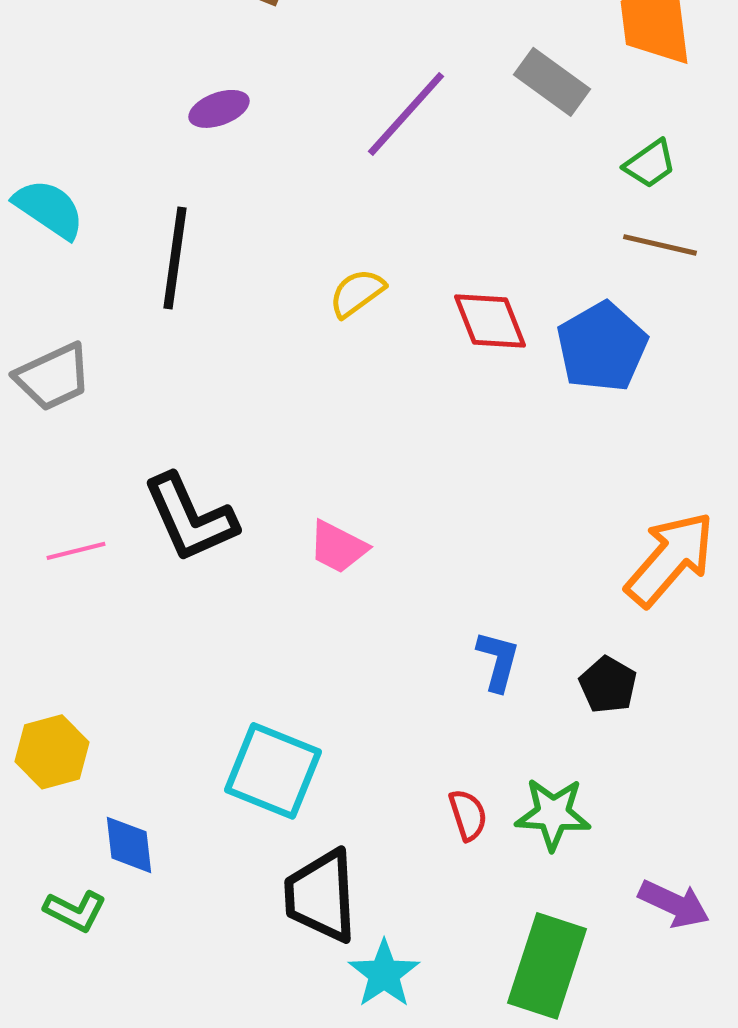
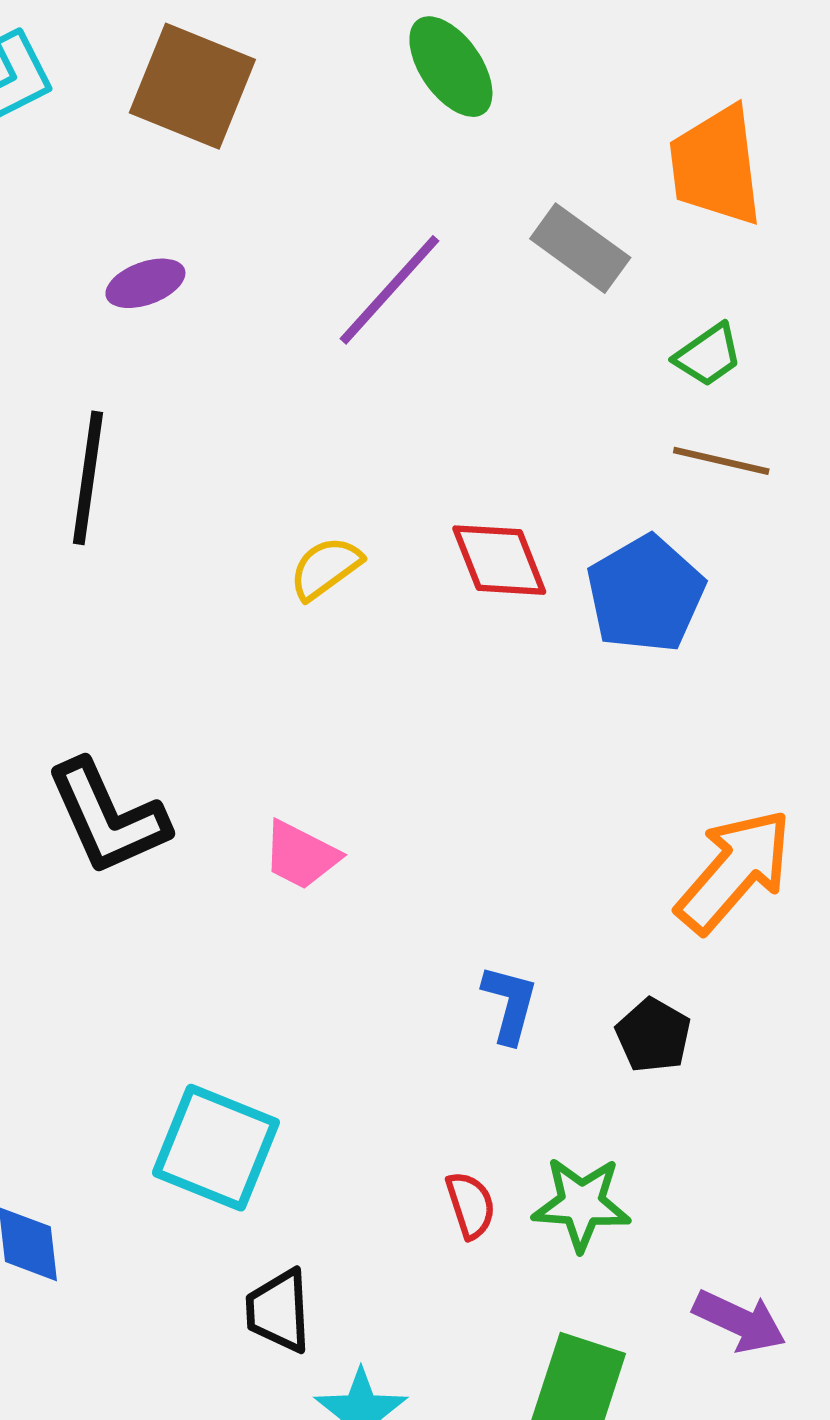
yellow semicircle: (357, 293) -> (326, 568), moved
black trapezoid: (321, 896) -> (279, 1311), size x0.7

